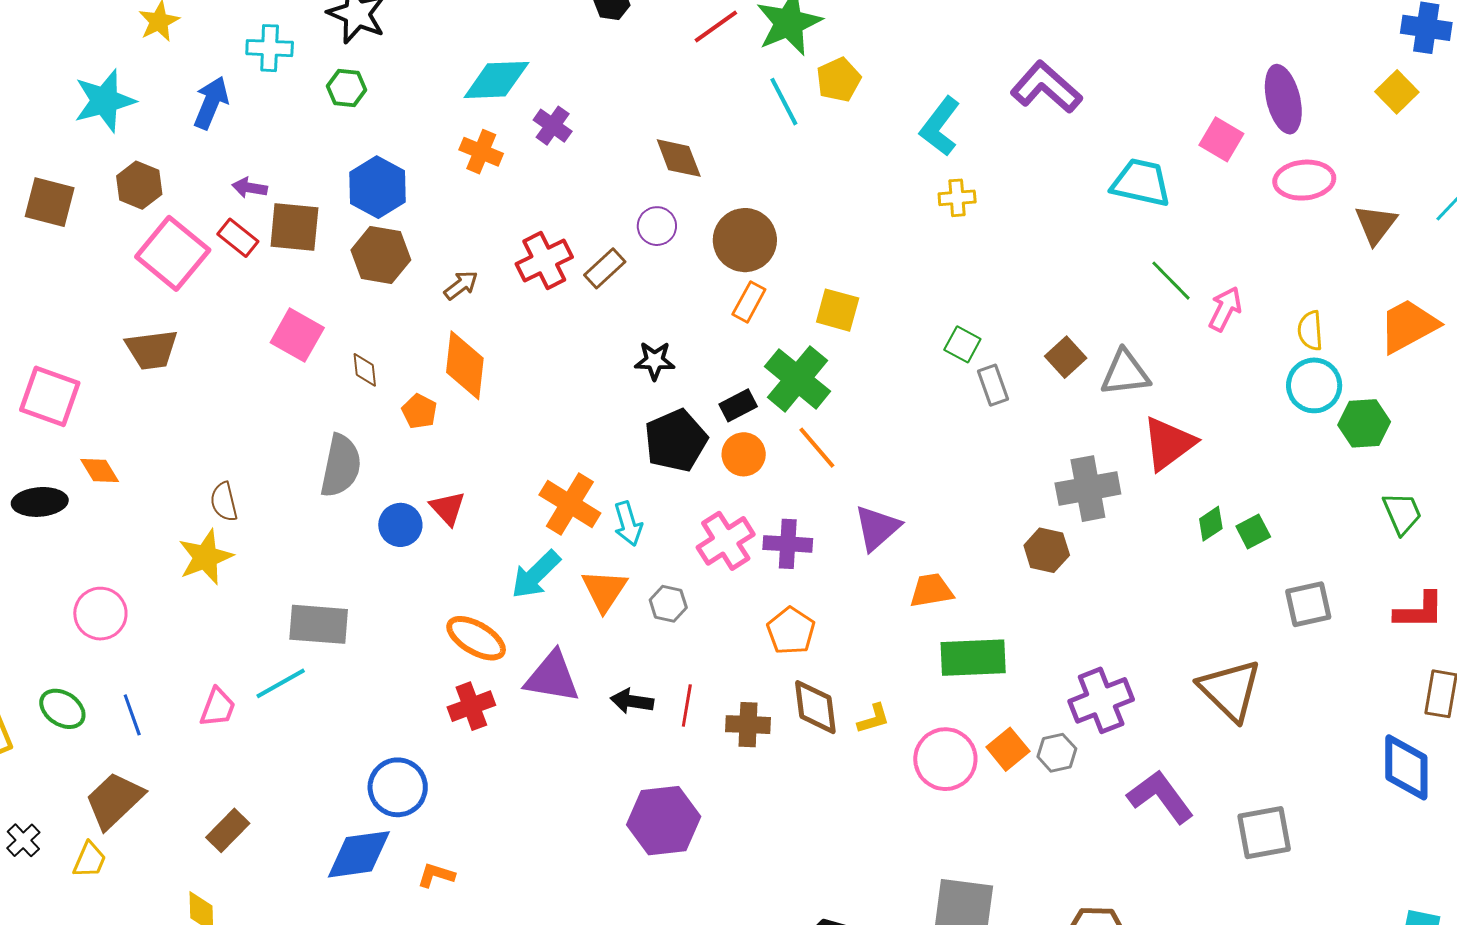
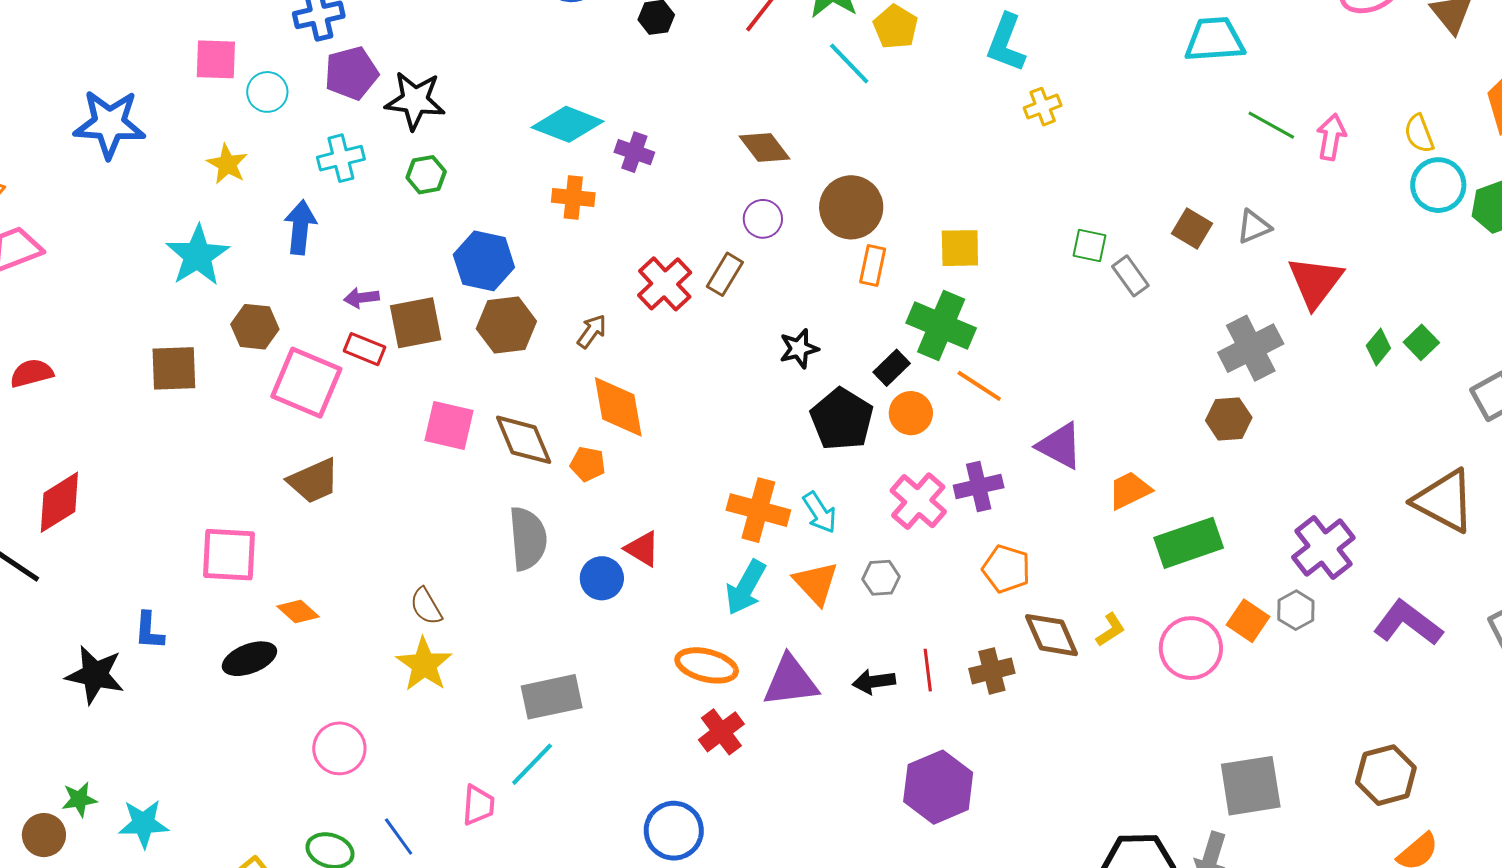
cyan diamond: (496, 80) -> (567, 124), turned 40
brown diamond: (365, 370) -> (524, 440), size x1.8
gray triangle: (1125, 373) -> (1254, 227), size x0.7
purple triangle: (877, 528) -> (1060, 446), turned -34

